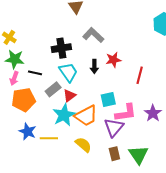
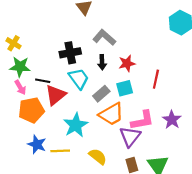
black arrow: (94, 66) -> (102, 62), moved
pink arrow: (14, 78) -> (20, 87), turned -48
gray rectangle: (53, 89) -> (101, 94), moved
red triangle: (69, 96) -> (56, 95), moved, size x1.5
cyan square: (108, 99) -> (125, 88), moved
orange trapezoid: (86, 116) -> (111, 114), moved

